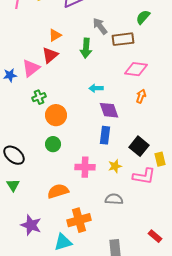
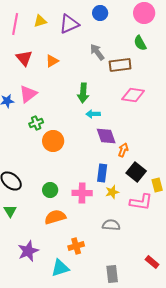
green semicircle: (143, 17) -> (140, 43), turned -70
green arrow: (86, 48) -> (83, 93), moved
red triangle: (50, 55) -> (24, 58), moved, turned -30
orange arrow: (141, 96) -> (123, 150), moved
blue rectangle: (105, 135) -> (102, 173), moved
green circle: (53, 144) -> (50, 190), moved
orange cross: (79, 220) -> (76, 246), size x0.7
purple star: (31, 225) -> (28, 251), turned 30

